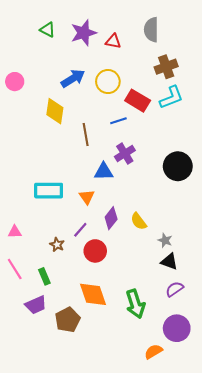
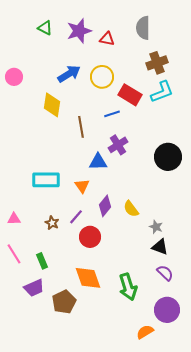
brown star: (57, 245) -> (52, 223), moved
purple semicircle: (175, 289) -> (165, 273), turned 78

